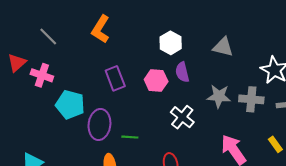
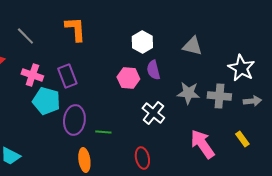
orange L-shape: (101, 29) -> (75, 29), turned 144
pink cross: (42, 75) -> (32, 75), moved
purple rectangle: (115, 78) -> (67, 76), moved

